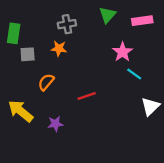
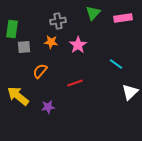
pink star: (123, 52) -> (78, 45), moved

